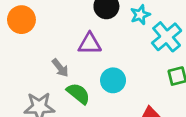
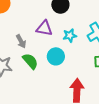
cyan star: (140, 15) -> (70, 36), moved

